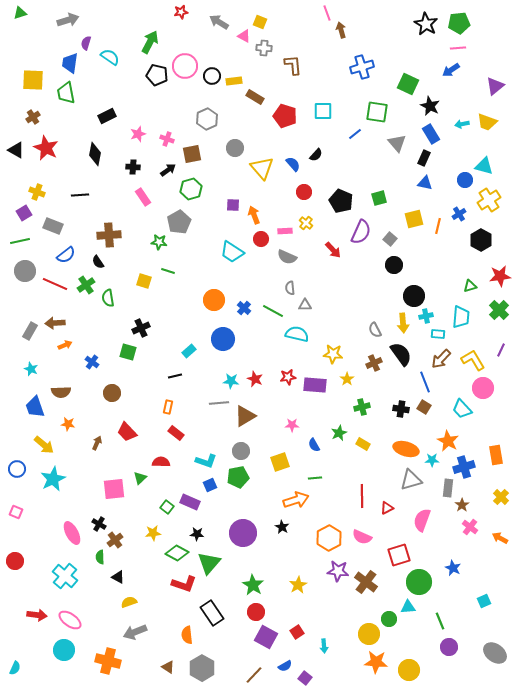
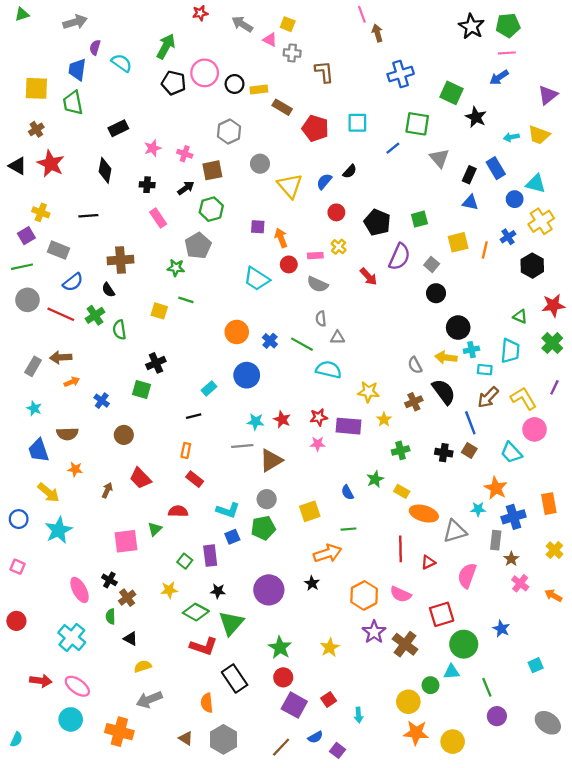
blue rectangle: (431, 134) -> (496, 168), moved
blue semicircle: (293, 164) -> (324, 181), turned -98
green triangle: (470, 286) -> (520, 316), turned 40
yellow arrow: (403, 323) -> (446, 357), turned 102
pink star: (292, 425) -> (318, 444), moved
orange ellipse: (406, 449) -> (424, 514), moved
purple rectangle: (190, 502) -> (210, 556), turned 60
purple star: (338, 571) -> (374, 632), turned 30

